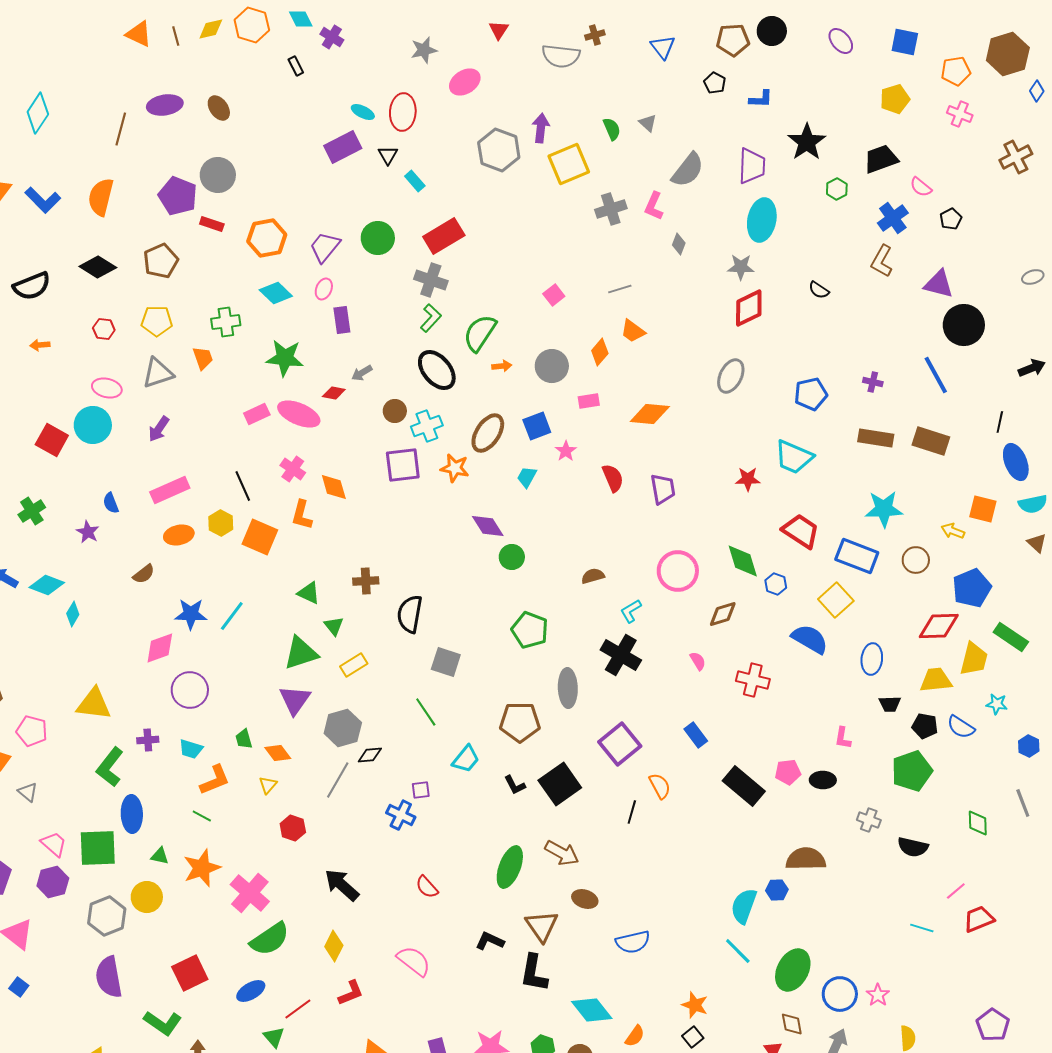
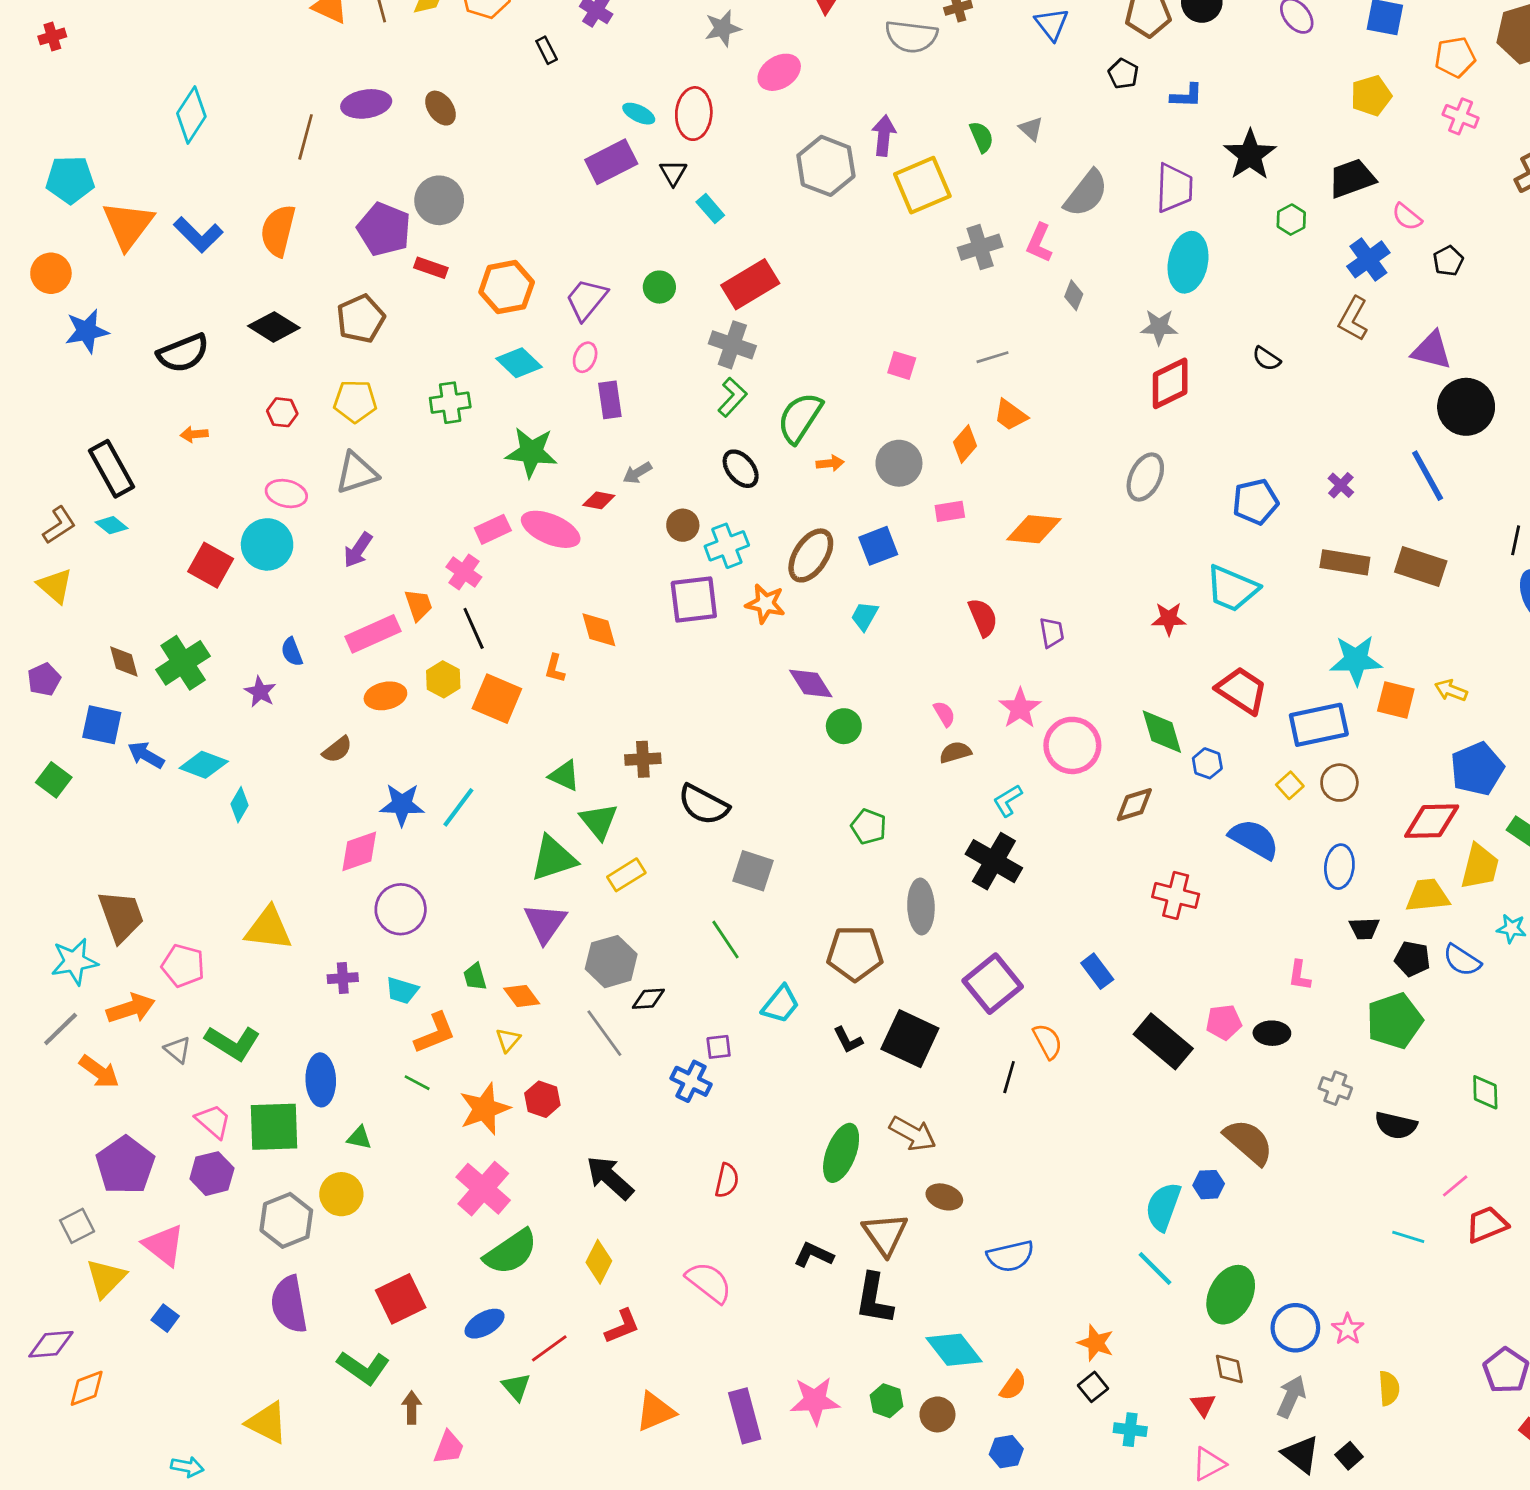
green circle: (378, 238) -> (659, 287), size x0.7
pink square: (554, 295) -> (902, 365), turned -35
orange trapezoid: (203, 358) -> (418, 605), moved
black ellipse: (437, 370) -> (741, 469), size x0.7
purple cross: (873, 382) -> (1341, 485), turned 30
pink star: (566, 451) -> (1020, 708), moved, size x1.4
pink cross: (293, 469) -> (464, 572), moved
purple trapezoid: (663, 489) -> (1052, 633), size x0.7
orange square: (983, 509) -> (1396, 700), moved
green cross: (32, 511) -> (183, 663), size x1.4
orange L-shape: (302, 515) -> (555, 668), size x0.7
blue rectangle: (857, 556) -> (1319, 725), turned -33
brown circle: (916, 560) -> (1339, 783), moved
yellow square: (836, 600) -> (1290, 785), size x0.6
black semicircle: (410, 614) -> (703, 805), turned -72
green triangle: (334, 626) -> (599, 821), size x1.4
green pentagon: (530, 630) -> (869, 827), size x0.7
pink semicircle: (698, 661) -> (944, 714), moved
green L-shape: (110, 767) -> (233, 1043), moved, turned -96
gray line: (338, 780) -> (604, 1033), turned -66
black square: (560, 784) -> (910, 1039), turned -30
brown semicircle: (806, 859) -> (1249, 1142), turned 42
orange star: (202, 868) -> (485, 1109), moved
red semicircle: (427, 887) -> (727, 1180), turned -125

